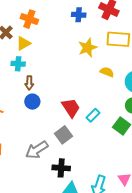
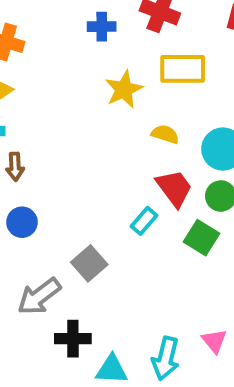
blue circle: (32, 102) -> (22, 222), moved
red trapezoid: (71, 108) -> (174, 188), moved
black cross: (61, 168) -> (73, 339), moved

